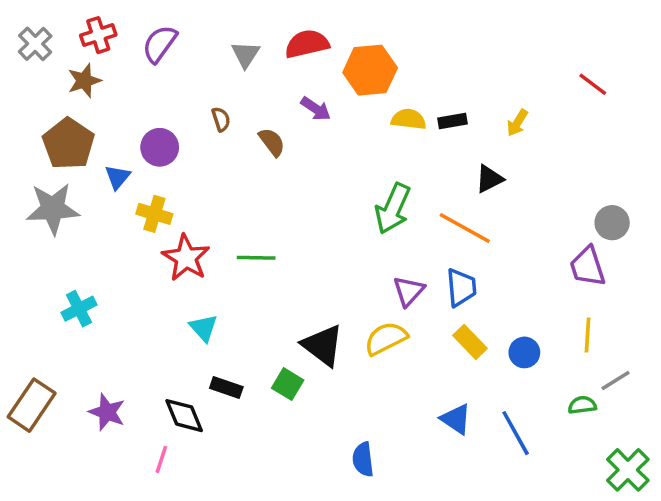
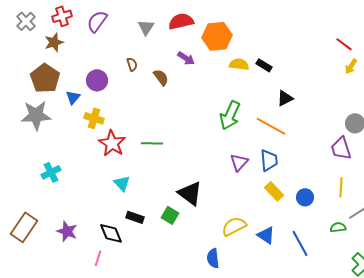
black rectangle: (452, 121) -> (264, 65), turned 42
yellow arrow: (517, 123) -> (351, 66), moved
yellow semicircle: (386, 338) -> (234, 226), moved

